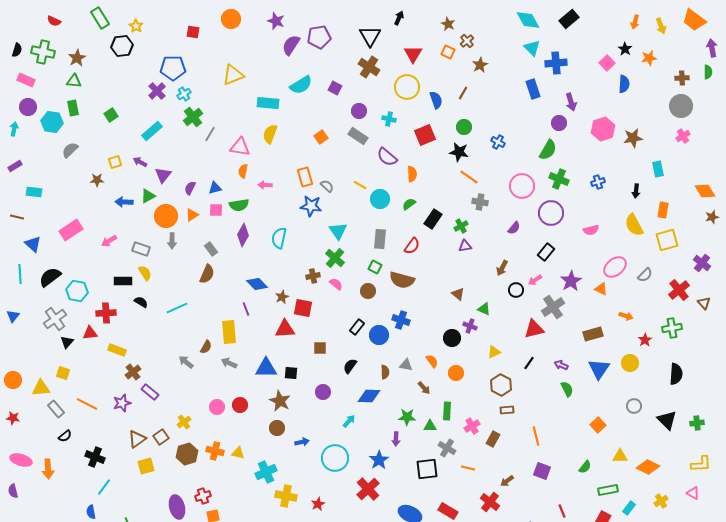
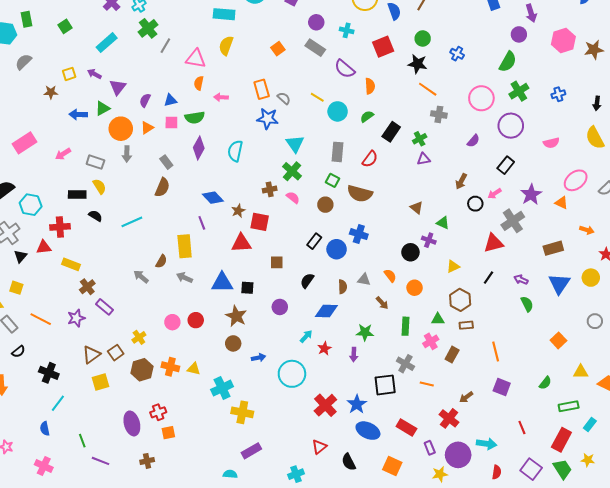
green cross: (559, 179) -> (519, 91), turned 36
green triangle: (430, 426) -> (438, 319), moved
blue star: (379, 460) -> (357, 404), moved
red star: (318, 504) -> (324, 349), moved

